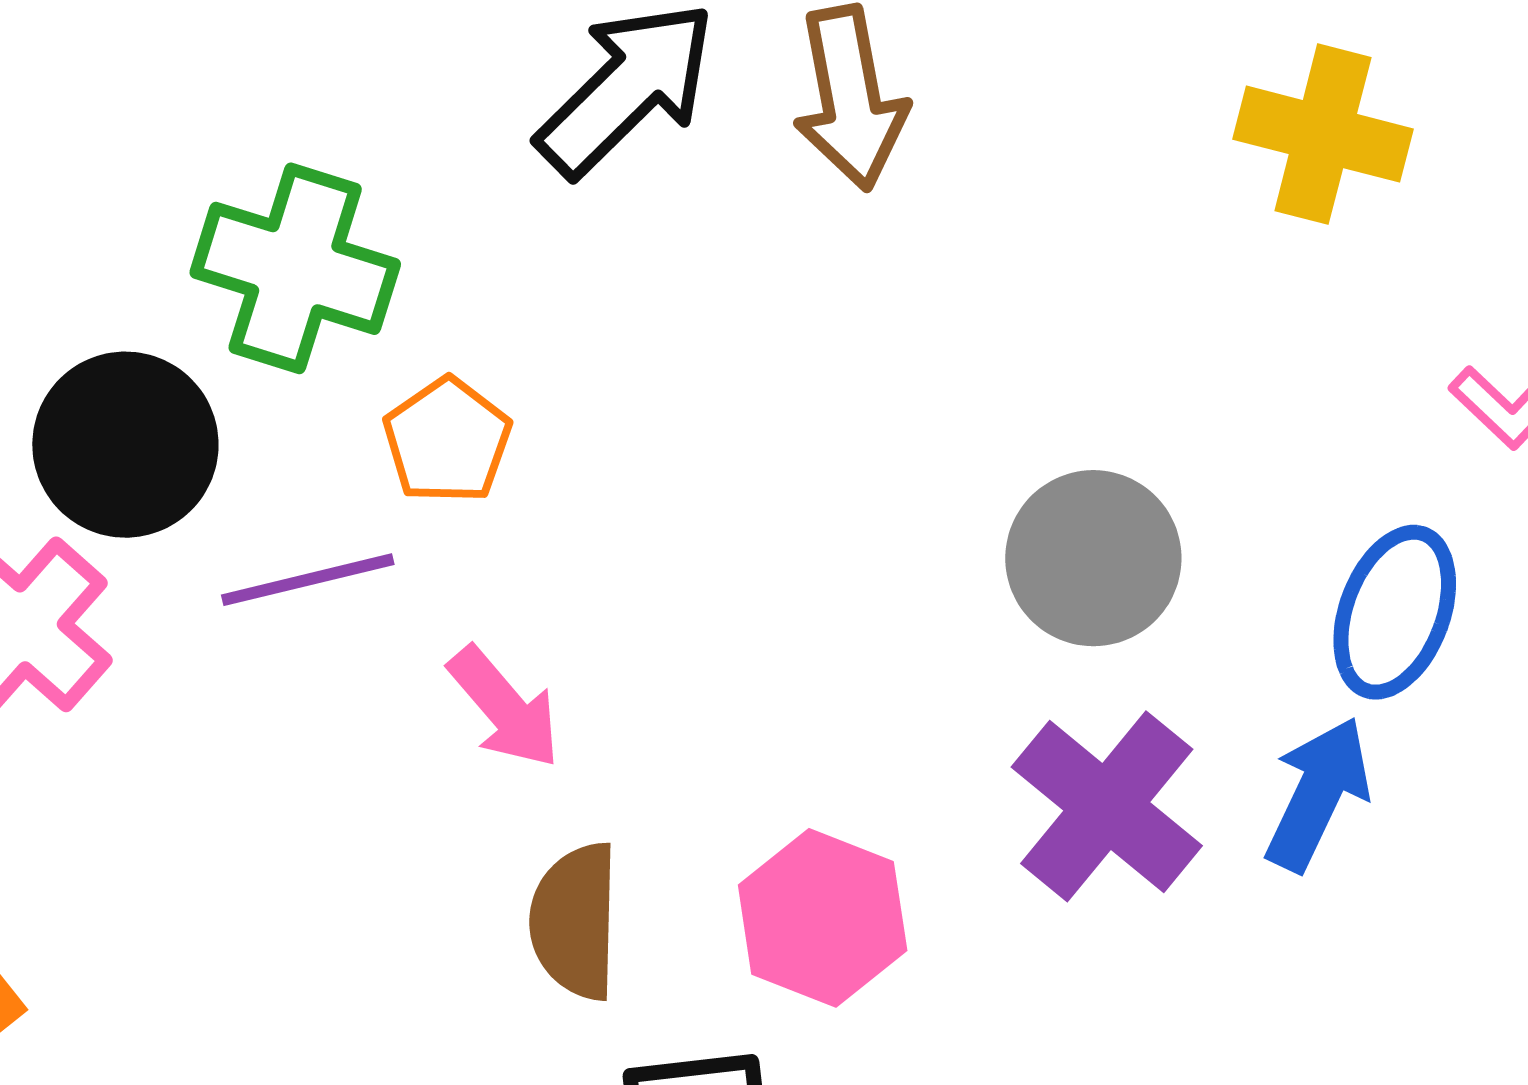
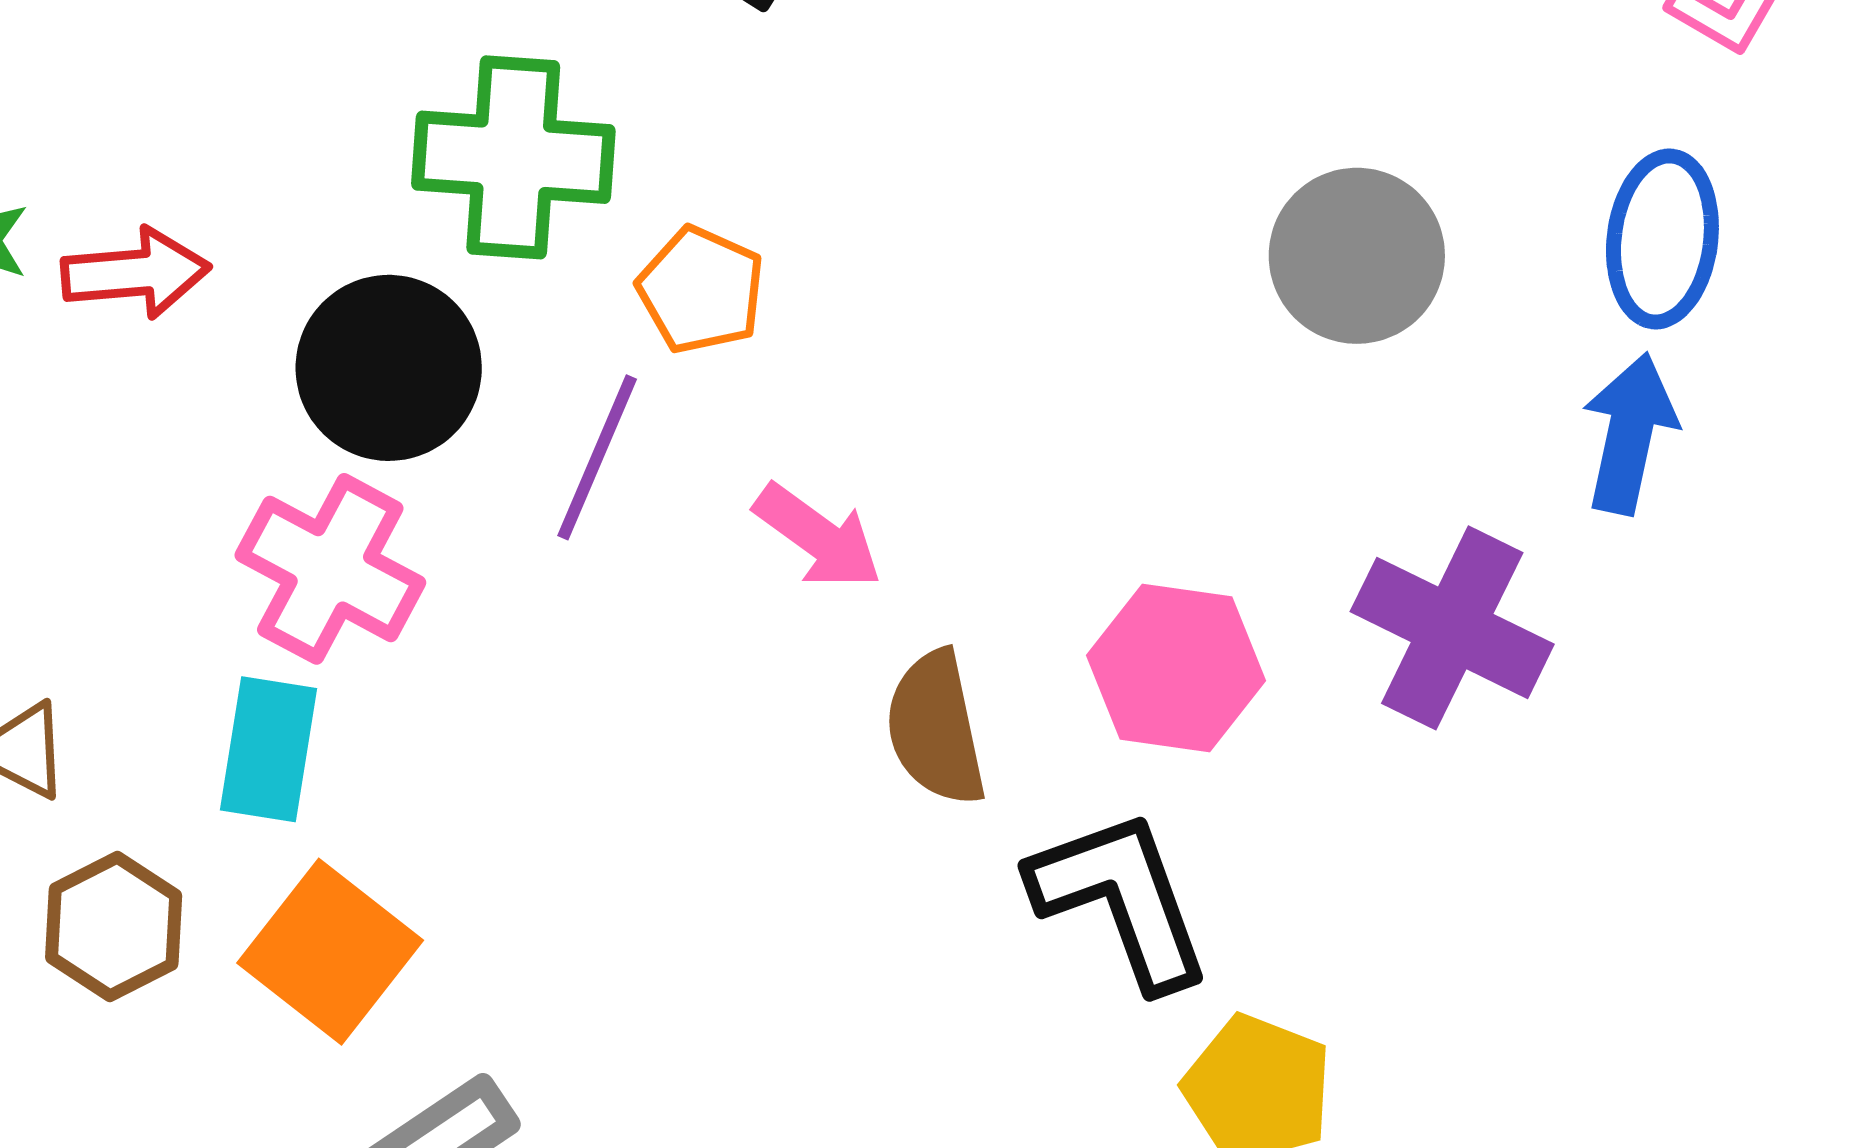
purple line: (308, 580) -> (597, 457), turned -40
purple cross: (1107, 806) -> (1452, 628), moved

